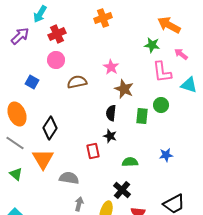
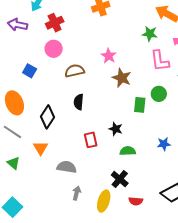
purple arrow: (20, 36) -> (17, 25), turned -126
black semicircle: (111, 113) -> (79, 102), moved
black star: (110, 136) -> (116, 129), moved
orange triangle: (43, 159) -> (41, 148), size x0.7

